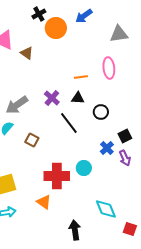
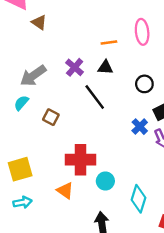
brown triangle: (27, 53) -> (39, 22), moved
black circle: (101, 112) -> (144, 84), moved
cyan circle: (84, 168) -> (105, 181), moved
cyan diamond: (106, 209) -> (139, 199), turned 40

